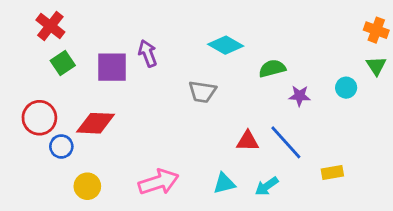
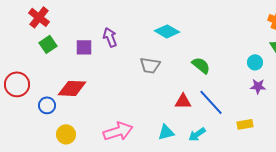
purple square: (112, 67) -> (84, 47), size x0.7
green semicircle: (272, 68) -> (201, 65), moved, turned 54
purple star: (300, 96) -> (258, 86), moved
red circle: (39, 118) -> (17, 84), moved

